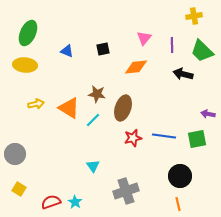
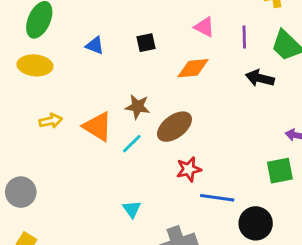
pink triangle: (144, 38) -> (204, 27), turned -42
brown ellipse: (123, 108) -> (174, 127), turned 35
blue line: (164, 136) -> (217, 198), moved

